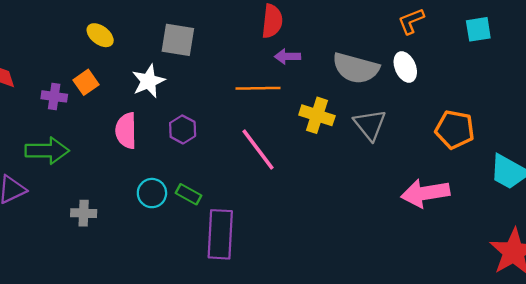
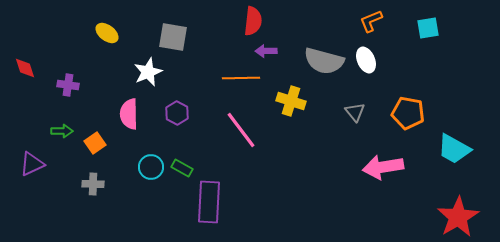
orange square: (86, 82) -> (95, 143), moved
gray triangle: (370, 125) -> (355, 112), moved, size x0.7
green arrow: (47, 151) -> (62, 131), size x0.6

